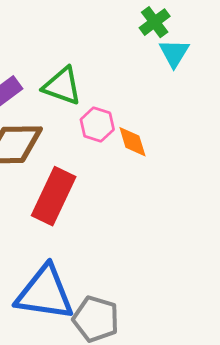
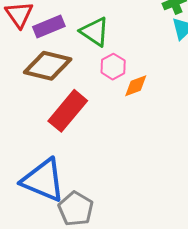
orange diamond: (132, 142) -> (136, 86), turned 72

